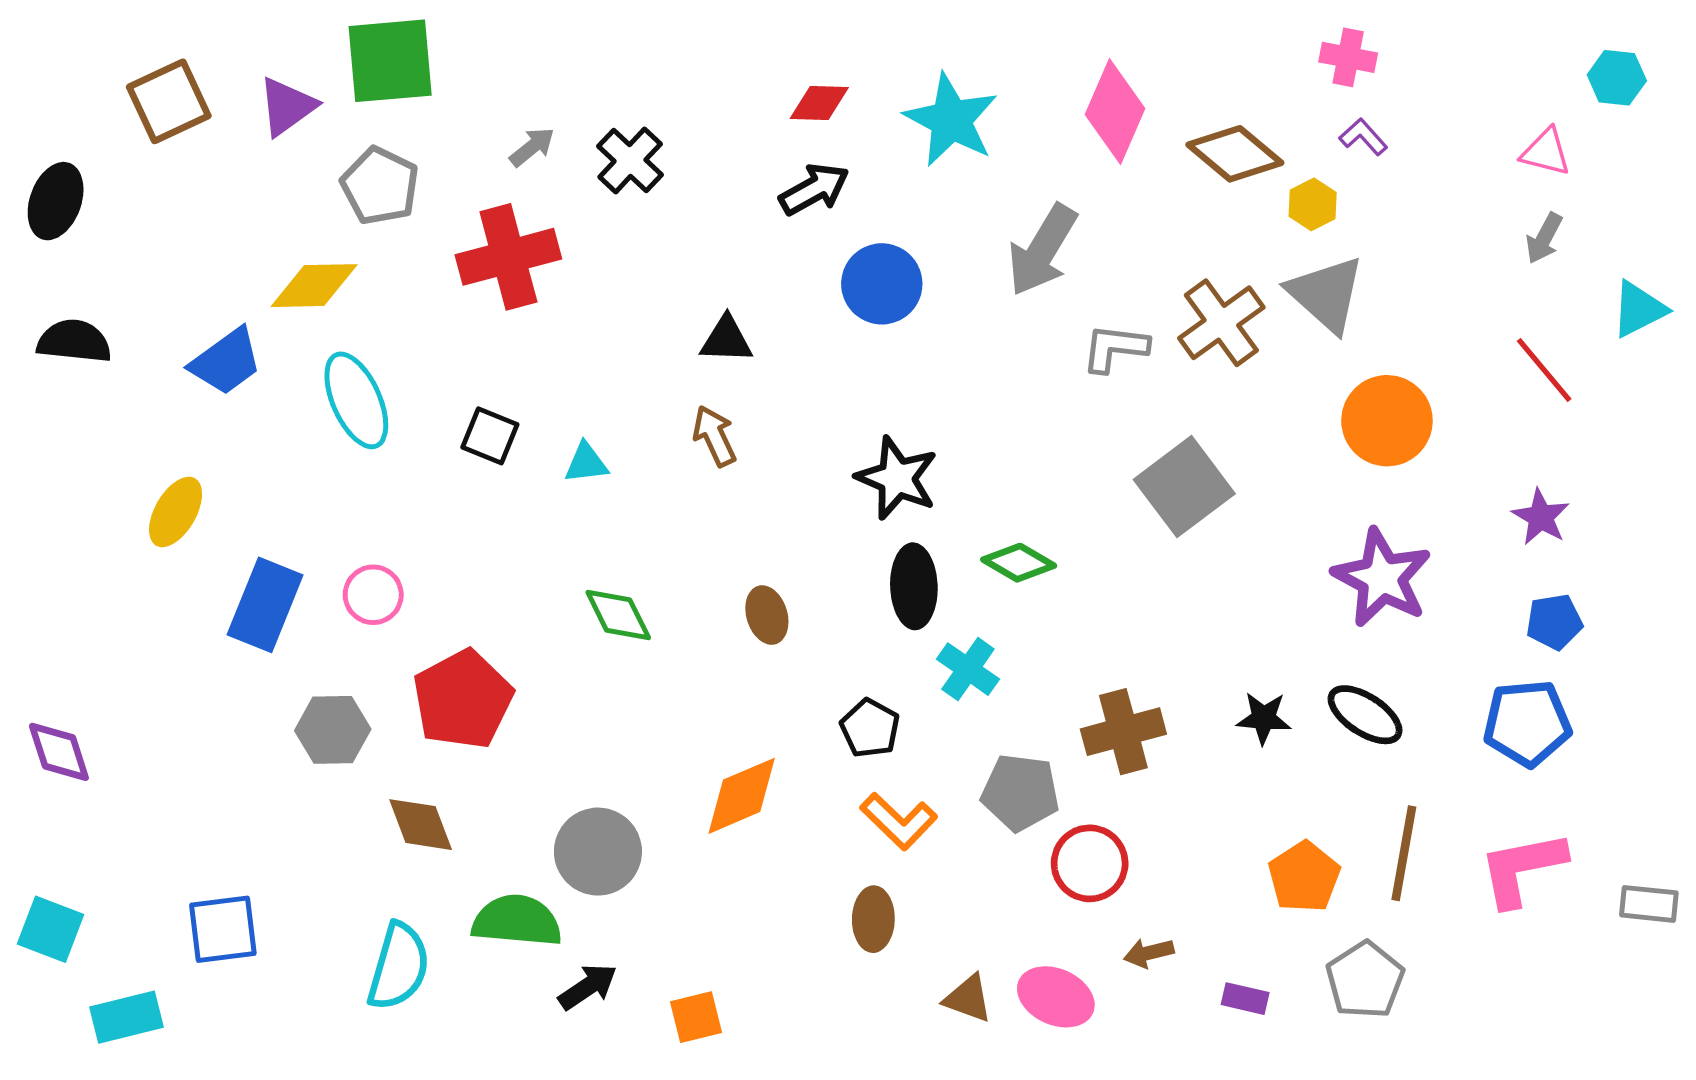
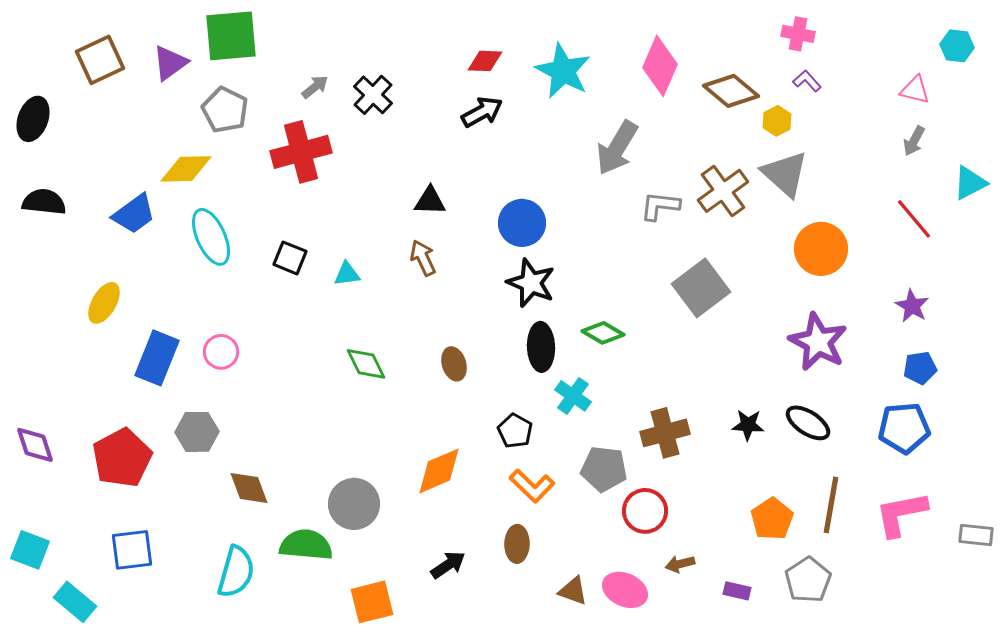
blue circle: (882, 284) -> (522, 223), moved
red pentagon: (463, 699) -> (122, 458), moved
black arrow: (588, 987) -> (448, 565), moved
cyan rectangle: (127, 1017) -> (75, 602), turned 54
orange square: (696, 1017) -> (372, 602), moved, size x1.4

